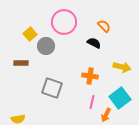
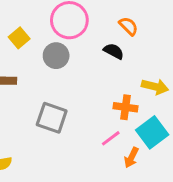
gray circle: (46, 46) -> (56, 56), moved
orange cross: (90, 76) -> (125, 107), moved
pink line: (92, 102) -> (111, 138), turned 40

